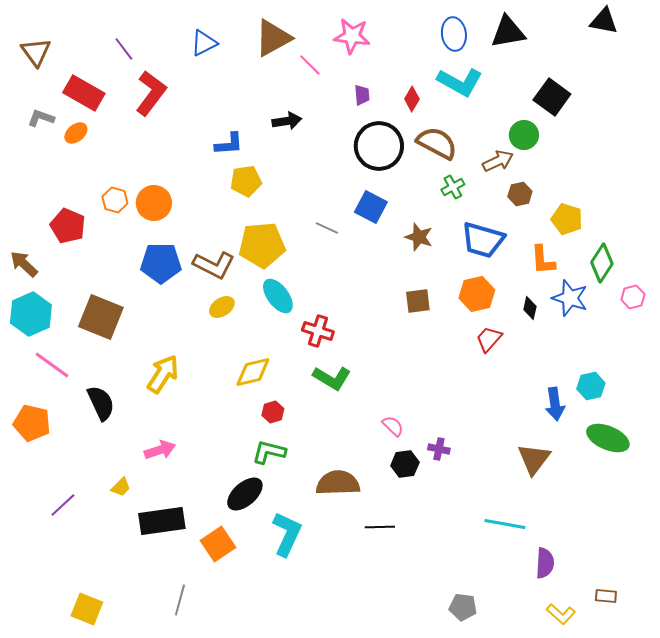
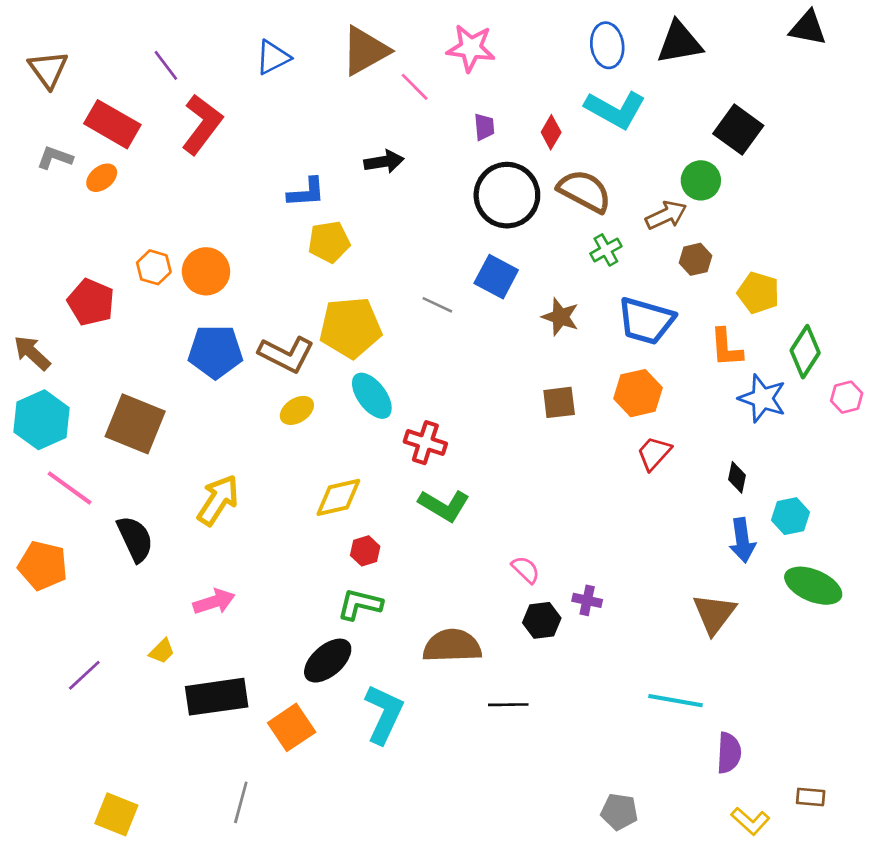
black diamond: (530, 308) -> (737, 477), moved

